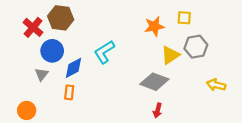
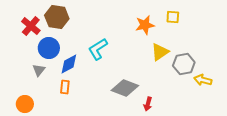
gray hexagon: (196, 47) -> (184, 64), moved
gray diamond: (154, 82) -> (125, 88), moved

